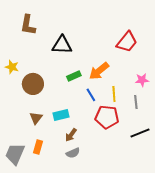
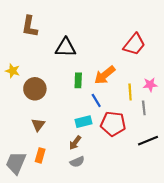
green rectangle: (74, 76) -> (78, 80), turned -64
yellow line: (114, 94) -> (130, 92), moved
cyan rectangle: (61, 115) -> (84, 122), moved

